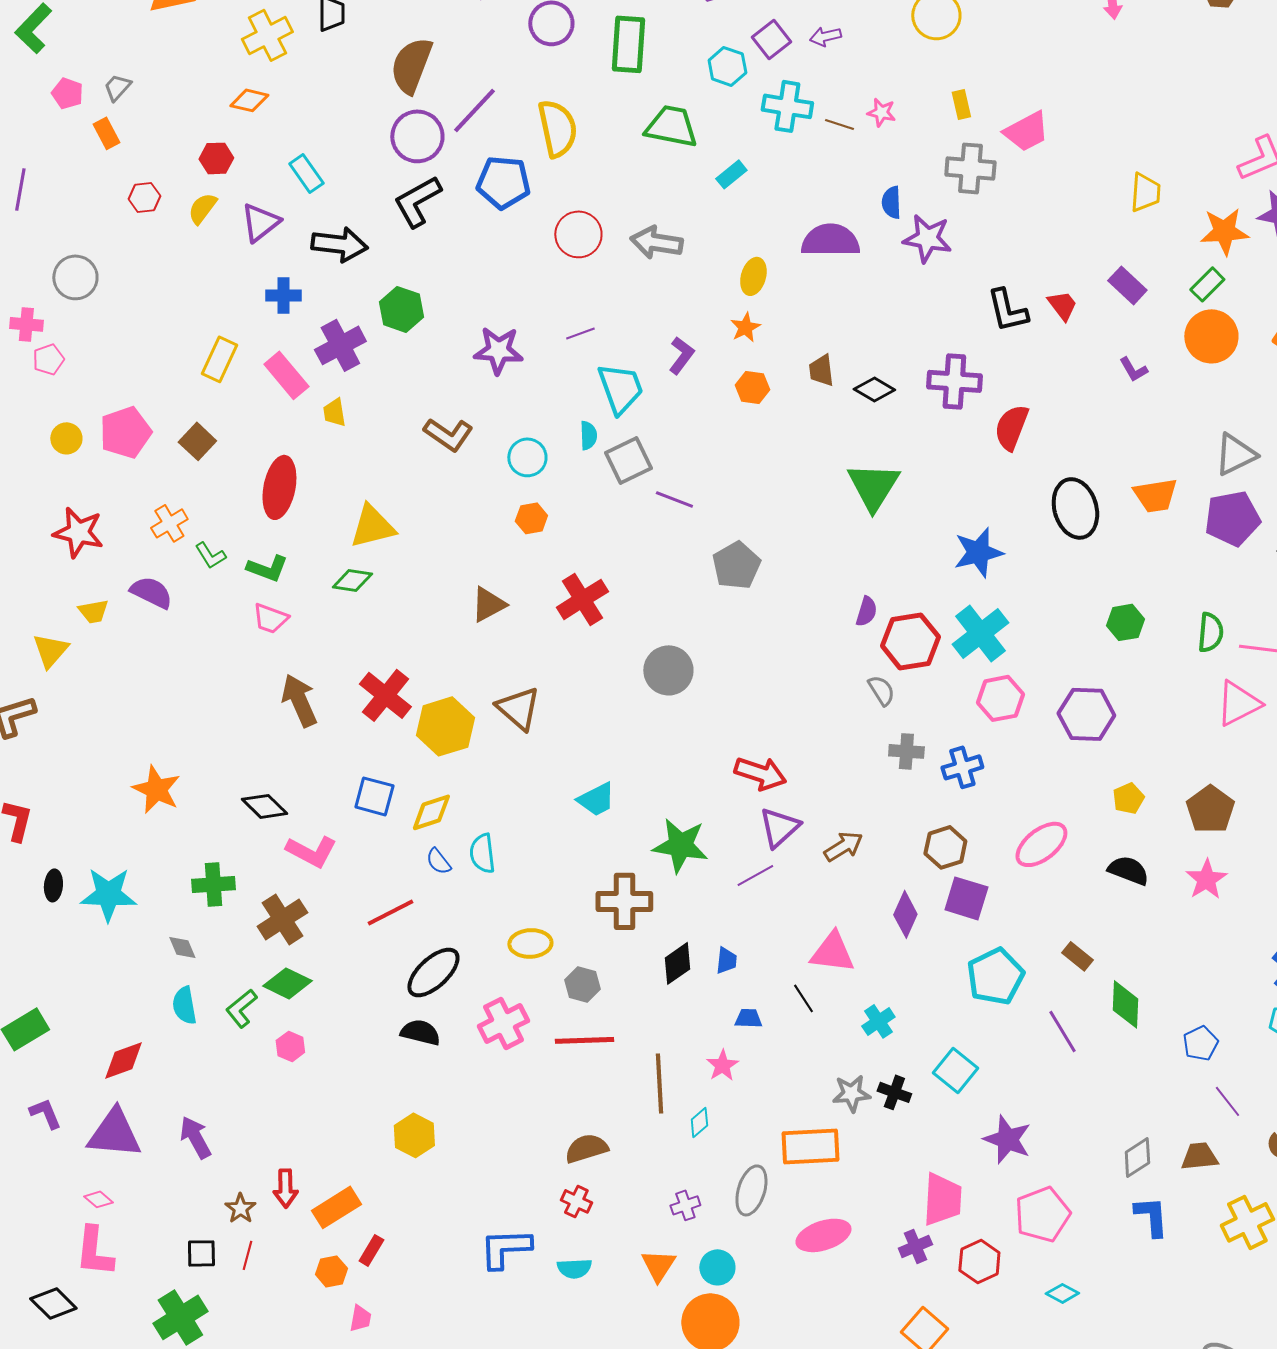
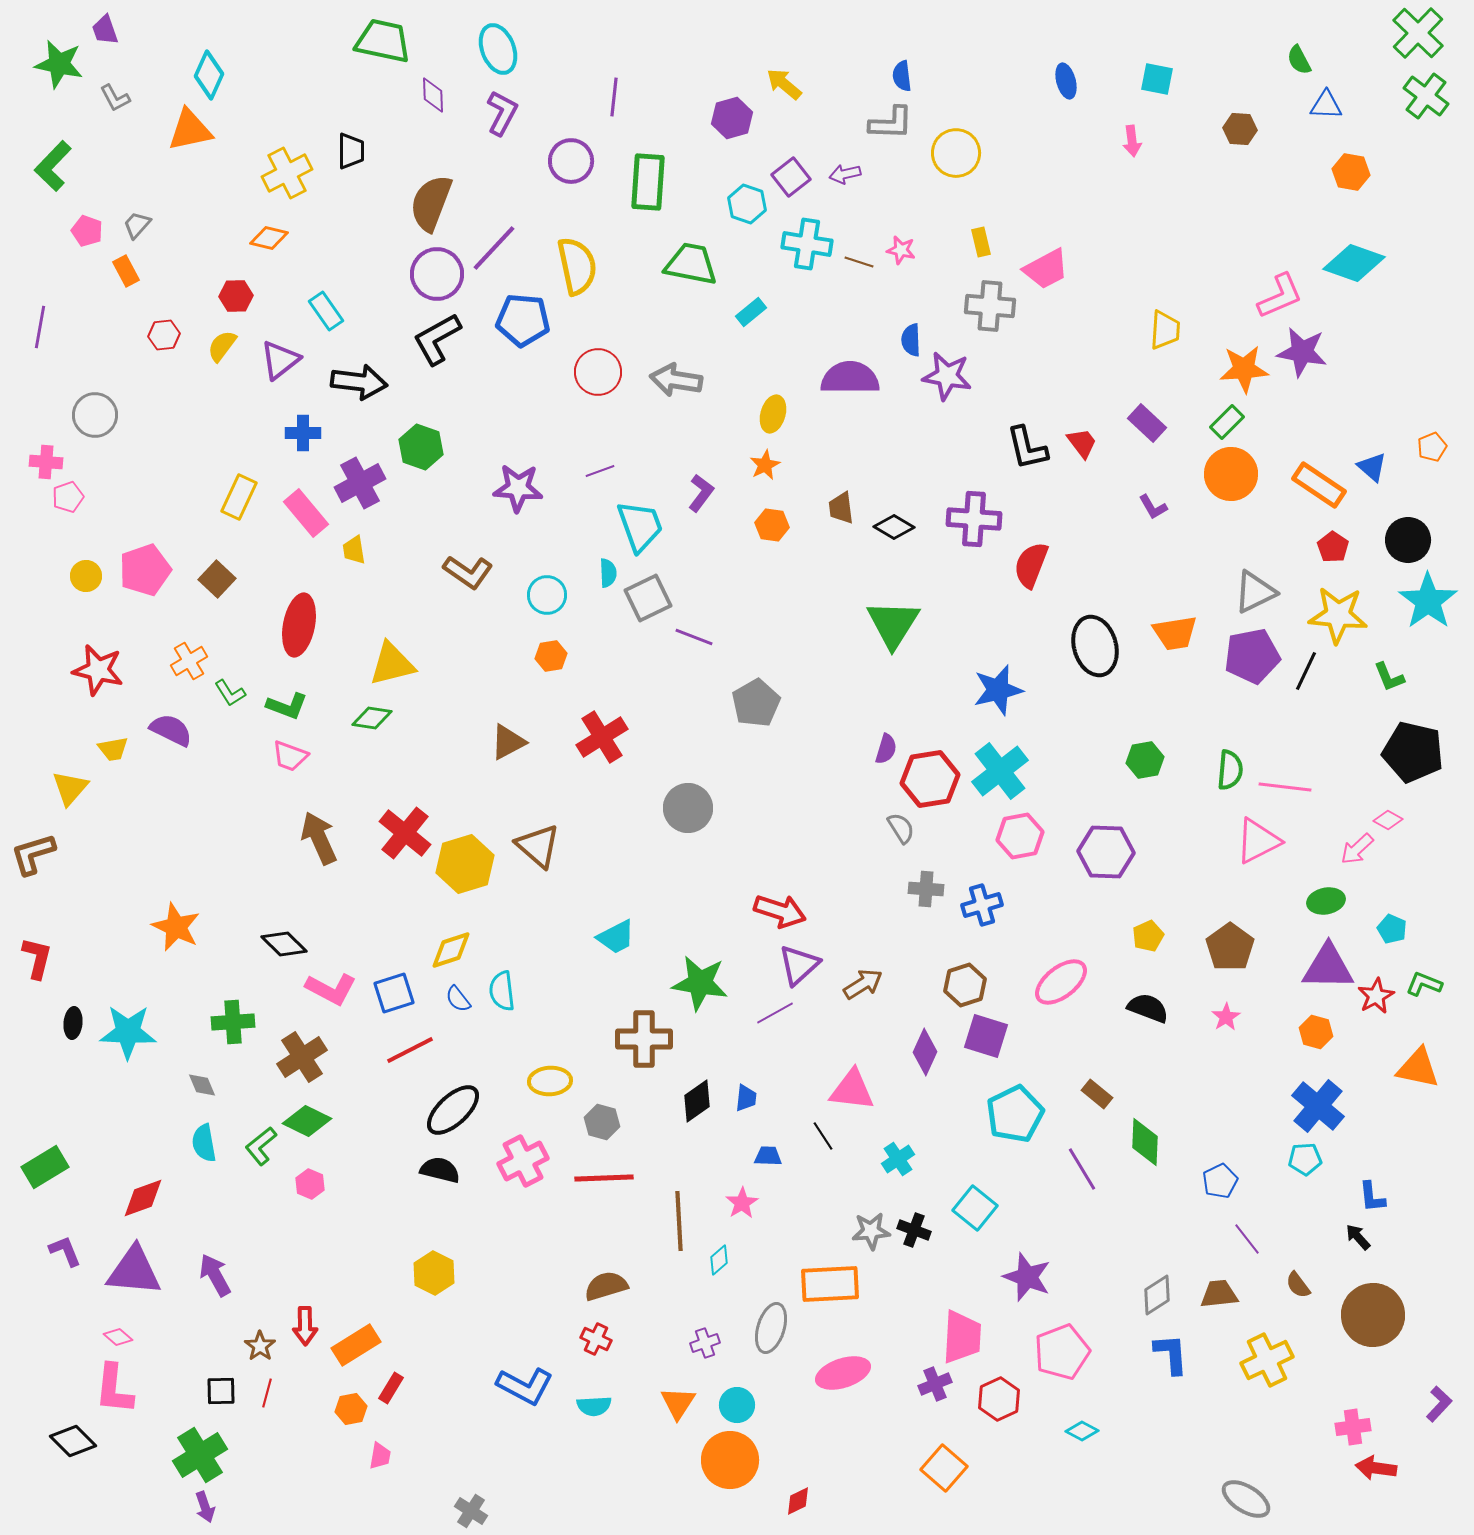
blue square: (374, 796) -> (394, 993), moved, turned -33
pink star: (1206, 879) -> (1226, 1017), size x0.7
blue L-shape: (505, 1248) -> (525, 1386), turned -150

